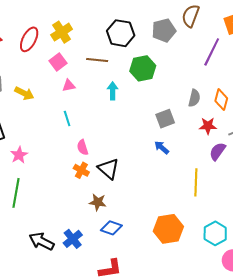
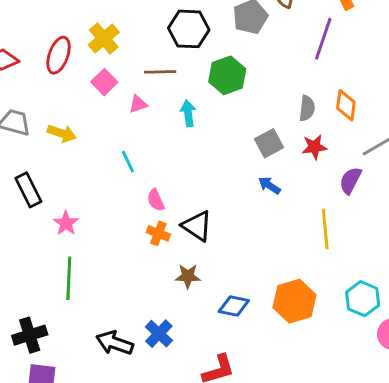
pink triangle: (69, 86) -> (138, 104), moved
red star: (208, 126) -> (314, 147), moved
blue diamond: (111, 228) -> (234, 306), moved

